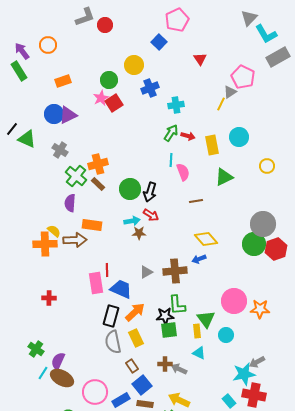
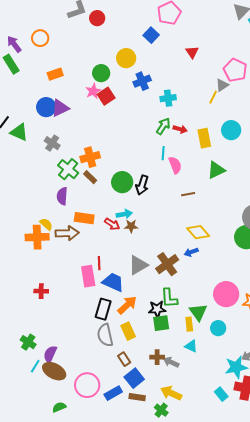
red arrow: (151, 215) -> (112, 224), moved
brown cross: (175, 271) -> (167, 264), turned -30
gray triangle: (146, 272) -> (138, 265), size x1.5

